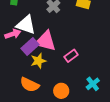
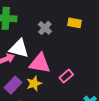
purple rectangle: (30, 47) -> (13, 85), moved

